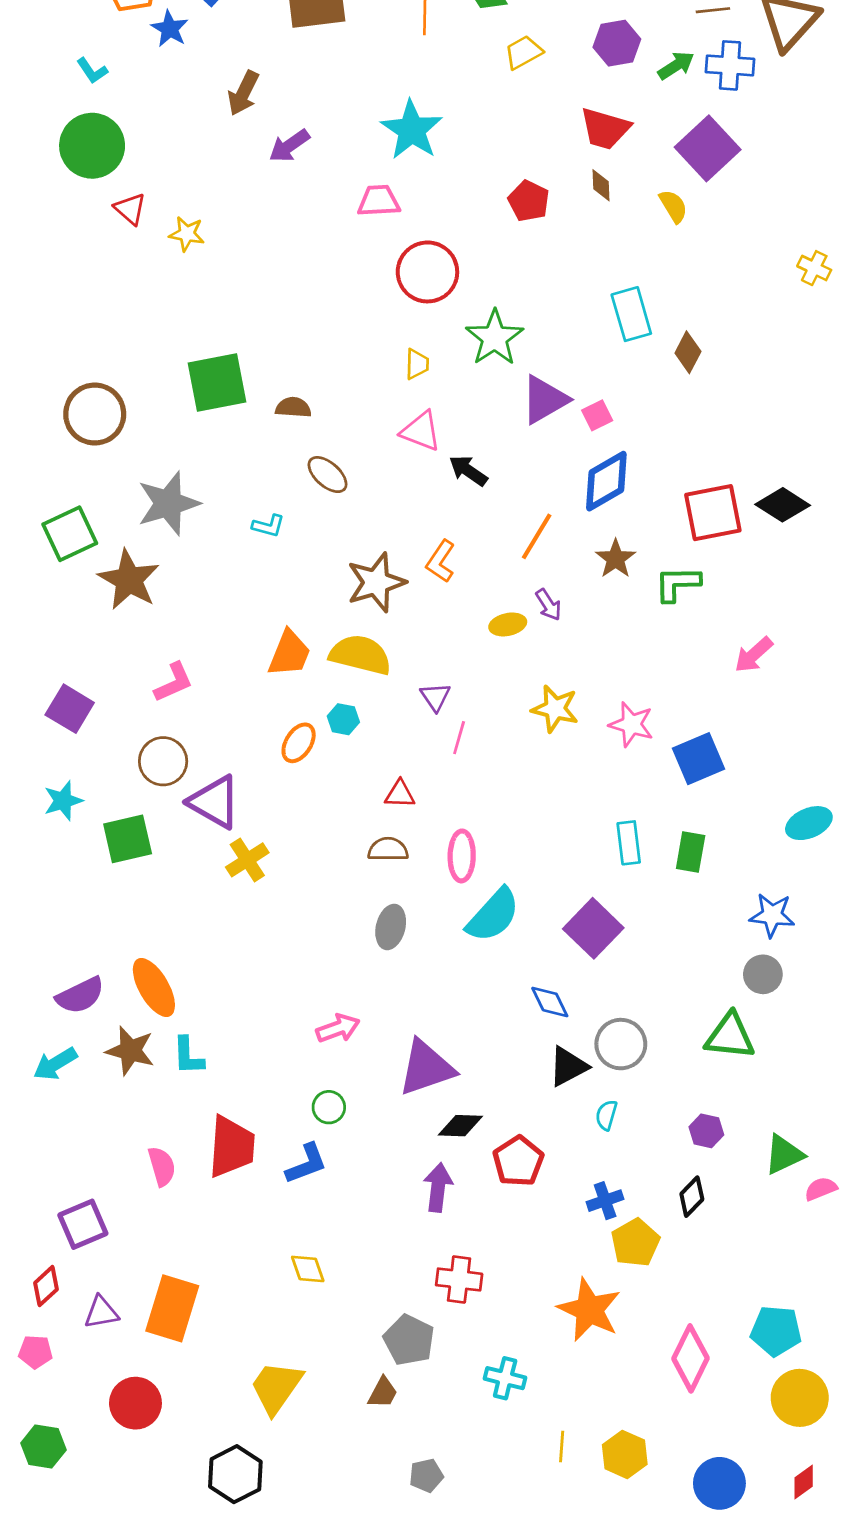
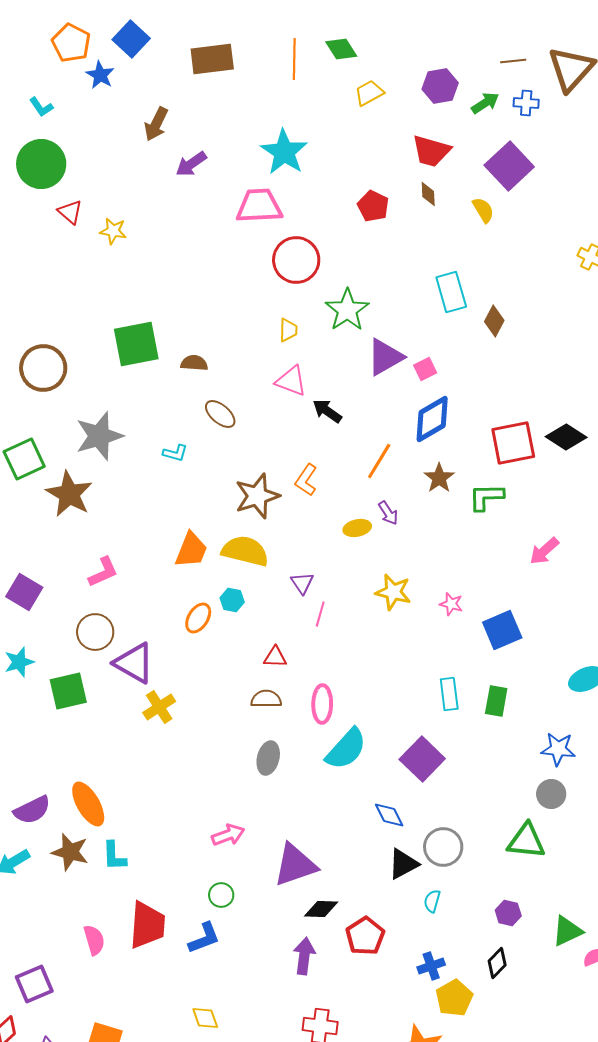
blue cross: (730, 65) -> (526, 103), size x0.7
pink trapezoid: (379, 201) -> (259, 206), size x1.4
pink star: (631, 724) -> (451, 604), size x0.7

